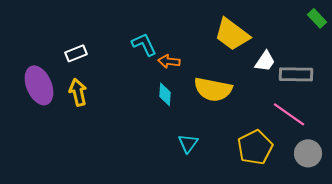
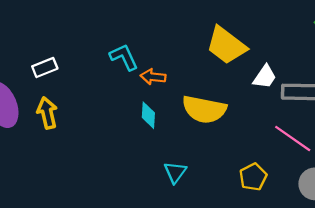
yellow pentagon: (255, 147) -> (253, 177), size x0.7

